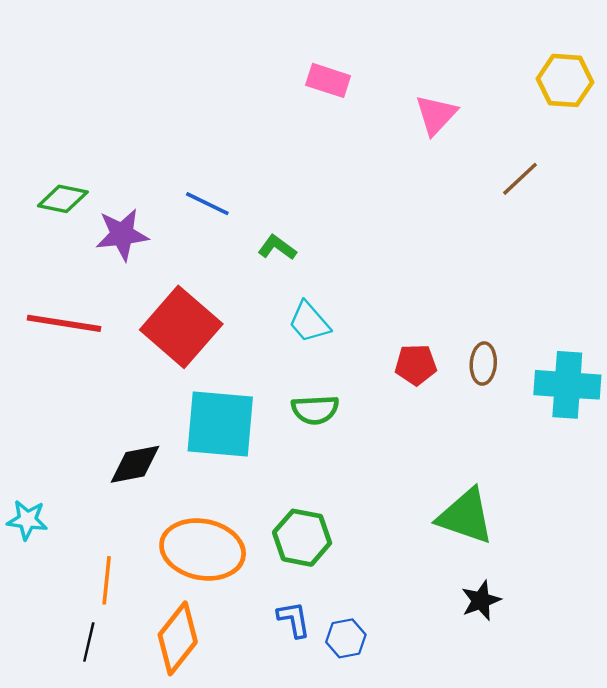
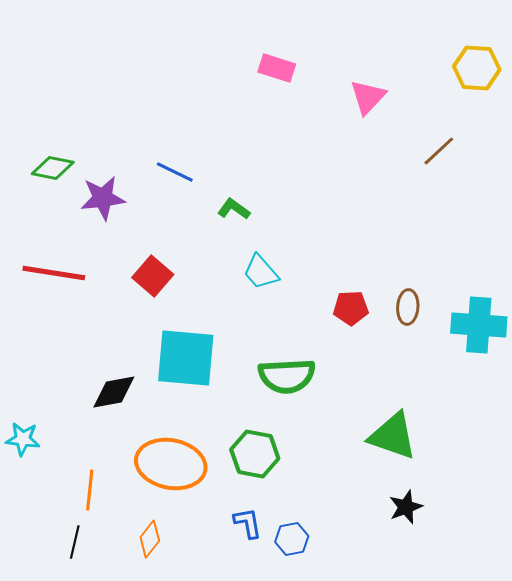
red square: (181, 327) -> (153, 276), size x0.6
green semicircle: (315, 410) -> (287, 376), moved, size x1.4
orange diamond: (178, 638) -> (150, 539), size x0.6

